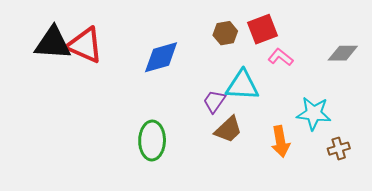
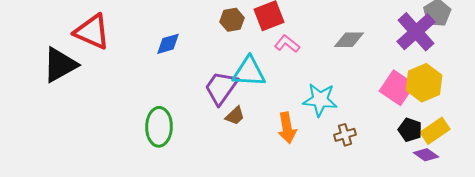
black triangle: (53, 43) -> (60, 65), moved, turned -33
blue diamond: (161, 57) -> (168, 44), size x0.7
purple trapezoid: (214, 101) -> (221, 88), size x1.5
brown trapezoid: (228, 129) -> (235, 116), size x0.7

